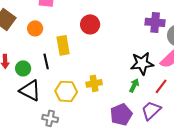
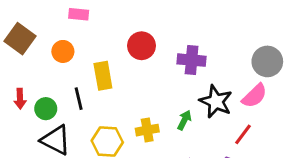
purple cross: (155, 22) -> (192, 60), moved
black star: (142, 63) -> (216, 101), turned 30
green arrow: (134, 85) -> (184, 120), moved

